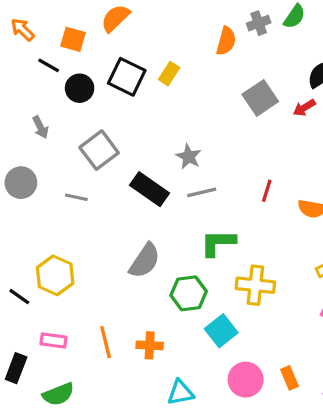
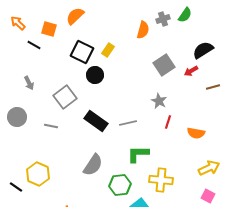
black circle: (80, 88) -> (95, 75), moved
gray star: (189, 157) -> (159, 101), moved

